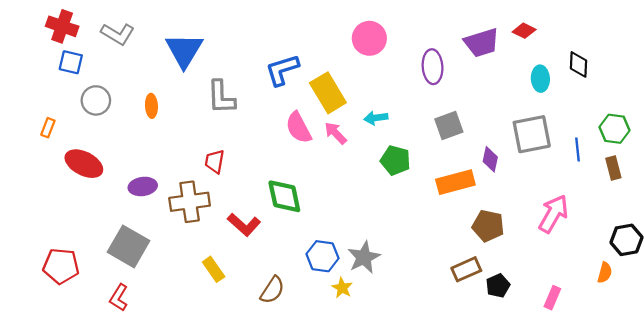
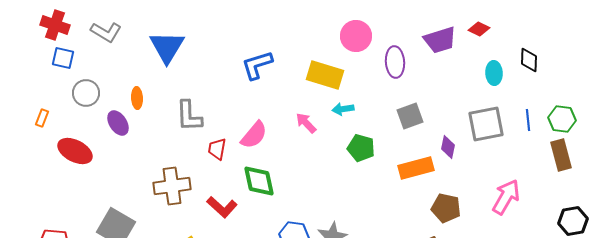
pink circle: (369, 38) -> (356, 36), moved
yellow rectangle: (328, 93) -> (325, 75), moved, turned -42
gray L-shape: (221, 97) -> (189, 116), moved
pink semicircle: (299, 128) -> (254, 135), moved, turned -112
blue line: (577, 149) -> (528, 120), moved
red trapezoid: (215, 161) -> (217, 149), moved
brown rectangle: (613, 168) -> (561, 155), size x1.4
purple ellipse: (143, 186) -> (118, 123), moved, turned 65

